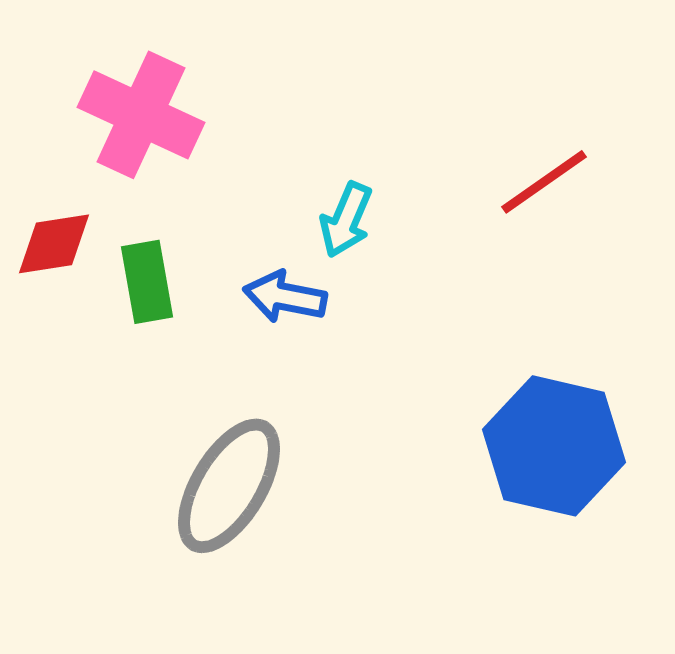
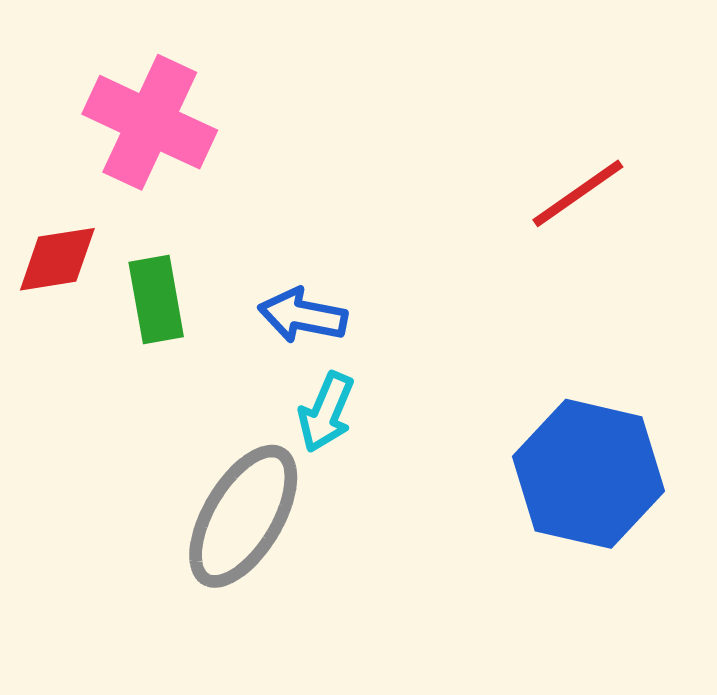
cyan arrow: (346, 220) -> (326, 412), moved

